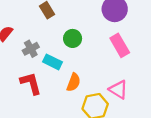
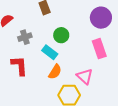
cyan rectangle: (52, 62) -> (50, 52), moved
pink triangle: (118, 90) -> (85, 76), moved

